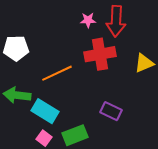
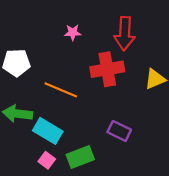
pink star: (88, 20) -> (73, 32), moved
orange line: (57, 73) -> (61, 90), turned 48

